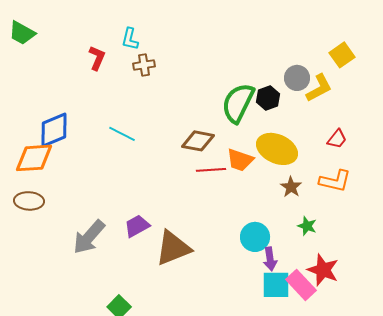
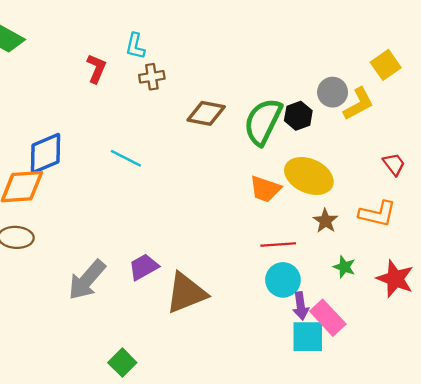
red trapezoid: (337, 139) -> (394, 164), moved, turned -75
brown diamond: (198, 141) -> (206, 113), moved
red line: (211, 170) -> (278, 244), moved
red star: (323, 270) -> (395, 279), moved
pink rectangle: (301, 285) -> (328, 318), moved

